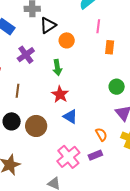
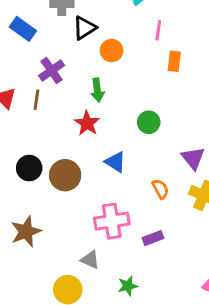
green circle: (117, 87) -> (149, 122), moved
brown line: (17, 91) -> (36, 100), moved
red star: (60, 94) -> (87, 123), moved
purple rectangle: (95, 155) -> (153, 238), moved
pink cross: (68, 157) -> (112, 221), turned 30

